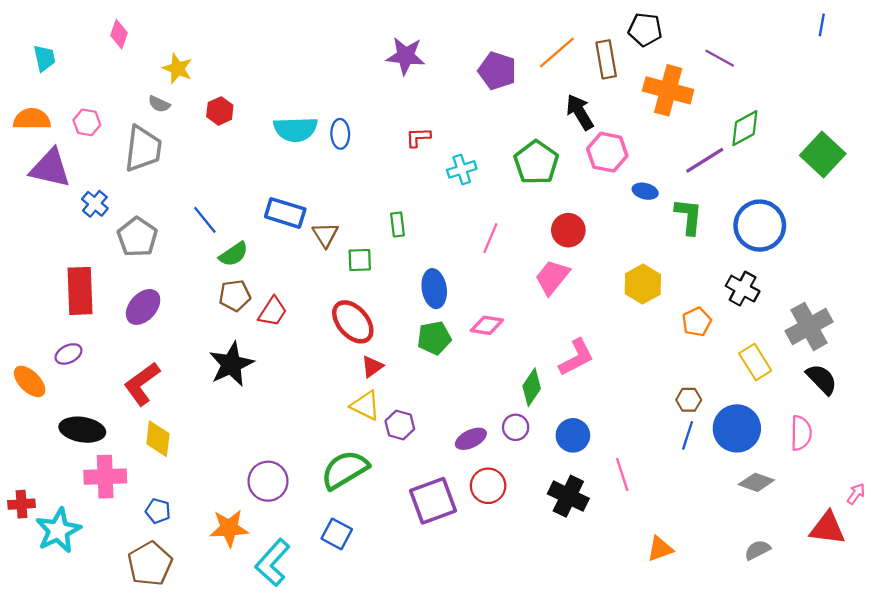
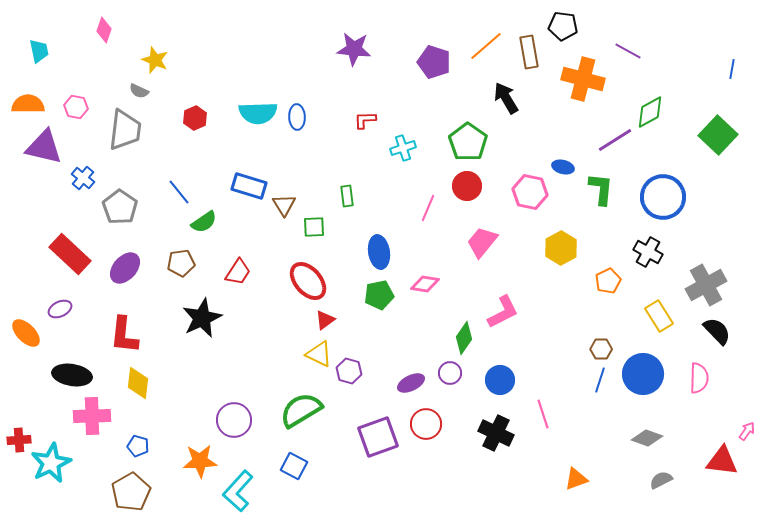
blue line: (822, 25) -> (732, 69), moved
red hexagon: (220, 111) -> (195, 118), moved
pink hexagon: (607, 152) -> (530, 192), moved
red circle: (568, 230) -> (467, 186), moved
red rectangle: (80, 291) -> (70, 254), turned -45
brown pentagon: (235, 295) -> (181, 263), moved
red L-shape: (142, 384) -> (124, 335), turned -48
gray diamond: (756, 482) -> (647, 438), moved

